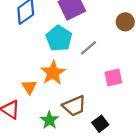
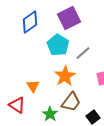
orange star: (53, 73) -> (65, 76), moved
brown trapezoid: (74, 106) -> (71, 102), turned -30

